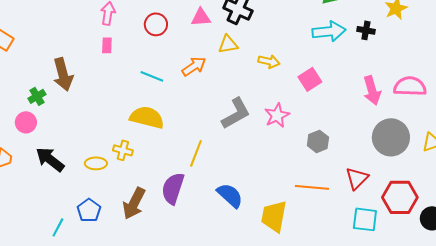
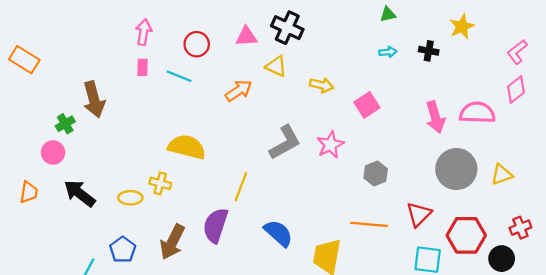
cyan arrow: (329, 31) -> (388, 52), size x0.5
yellow triangle: (228, 44) -> (276, 66), turned 35
cyan line: (152, 76) -> (179, 76), moved

